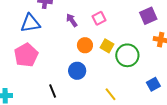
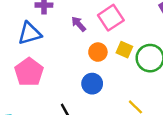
pink square: (99, 18) -> (111, 18), size x1.5

